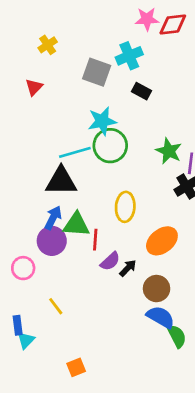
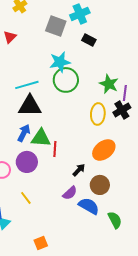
cyan line: (75, 152) -> (27, 85), moved
yellow ellipse: (125, 207) -> (98, 114), moved
purple circle: (52, 241) -> (27, 162), moved
purple semicircle: (110, 261) -> (70, 193), moved
blue semicircle: (161, 317) -> (89, 206), moved

